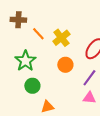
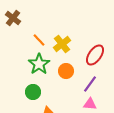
brown cross: (18, 20) -> (13, 18), moved, turned 35
green star: (25, 61) -> (39, 64), moved

